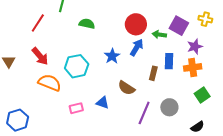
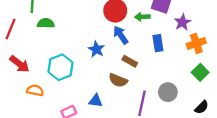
green semicircle: (87, 24) -> (46, 23), moved
blue arrow: (137, 47) -> (121, 35), turned -54
orange cross: (193, 67) -> (196, 43), moved
brown rectangle: (153, 73) -> (130, 61), moved, turned -64
orange semicircle: (50, 83) -> (35, 90), size x0.7

